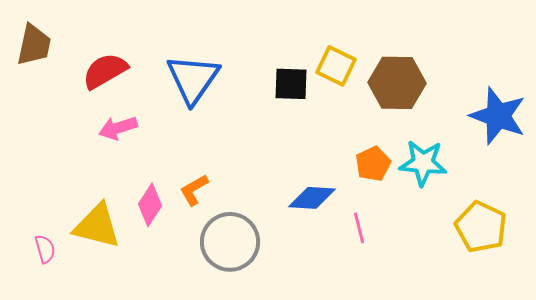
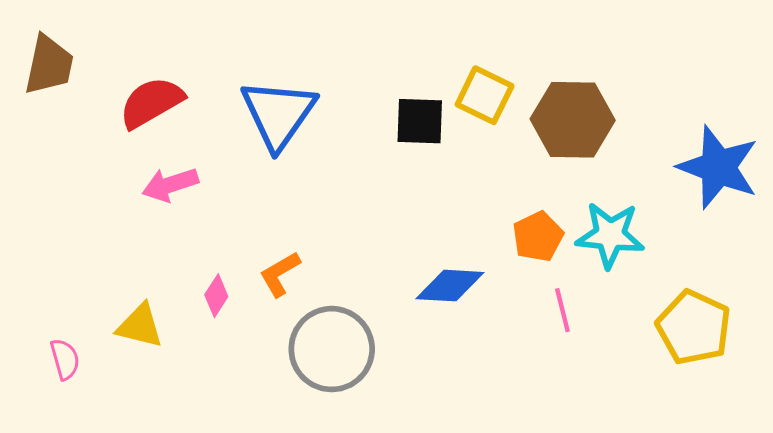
pink diamond: (150, 205) -> (216, 296), size x0.7
yellow triangle: (97, 226) -> (140, 326), size x0.7
pink line: (359, 228) -> (562, 310), moved

